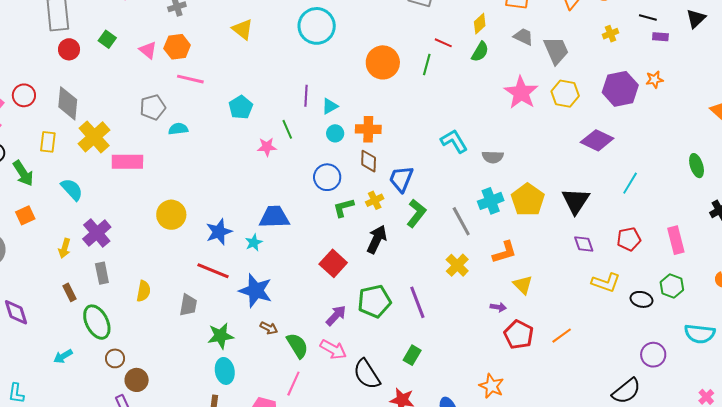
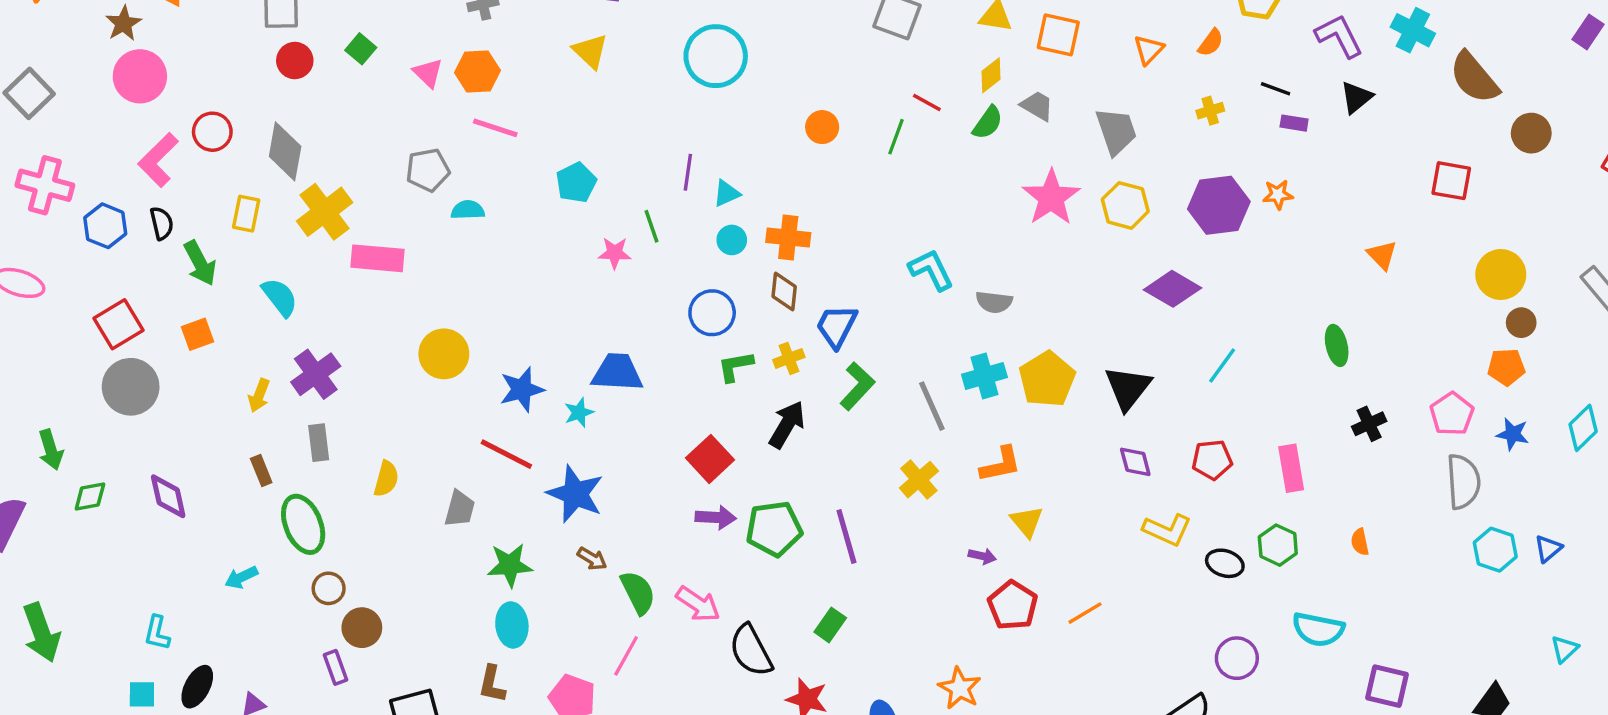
gray trapezoid: (523, 37) -> (1037, 106), moved
orange circle: (383, 62) -> (822, 127), size x0.6
purple arrow: (336, 315) -> (716, 517), moved, turned 45

